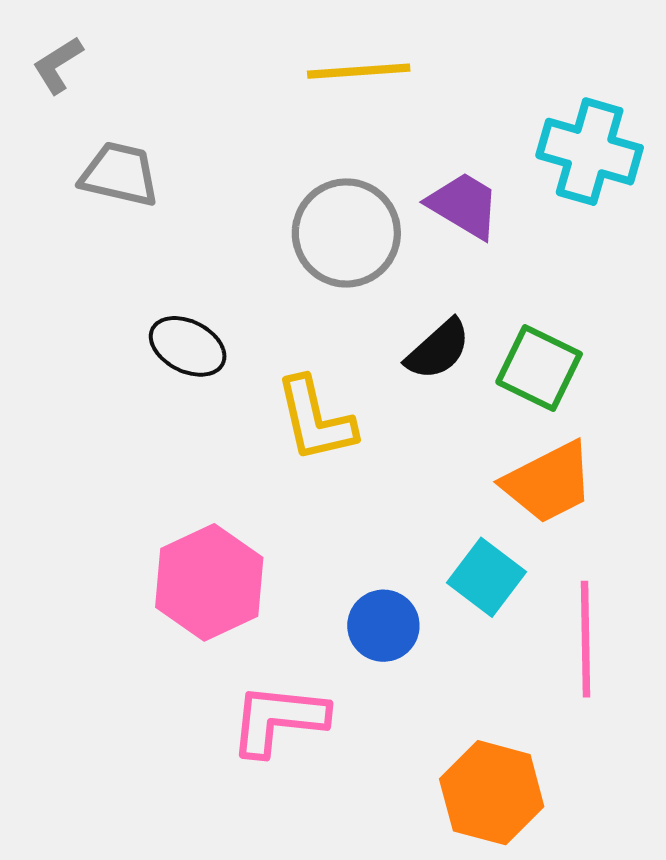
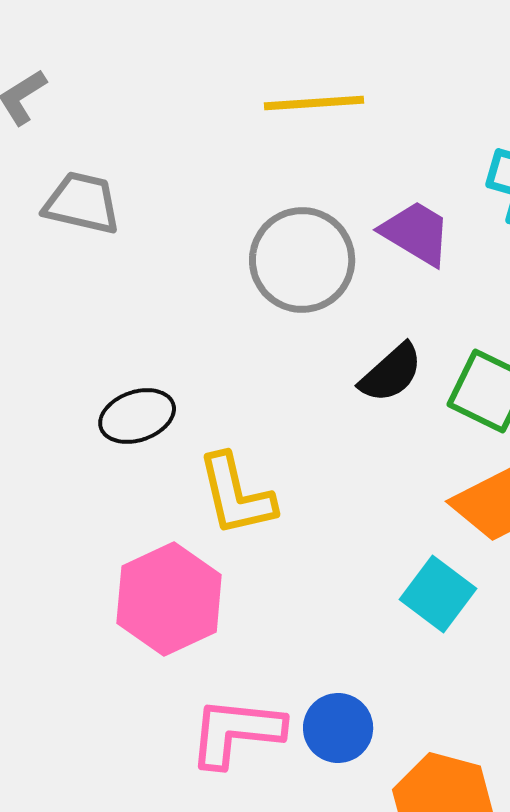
black ellipse: (188, 346) -> (137, 416), moved, turned -46
yellow L-shape: (315, 420) -> (236, 495), moved
blue circle: (383, 626) -> (338, 728), moved

